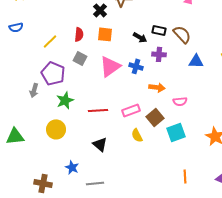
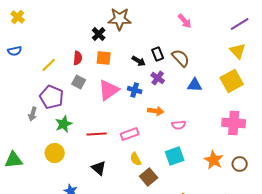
black rectangle: (159, 30) -> (158, 54), turned 56
purple cross: (159, 54) -> (158, 78), turned 32
brown square: (155, 117) -> (149, 177), moved

